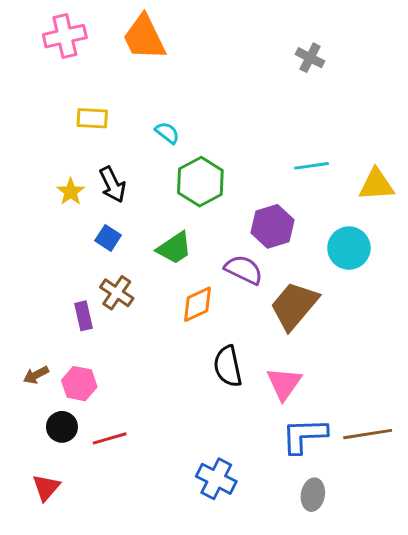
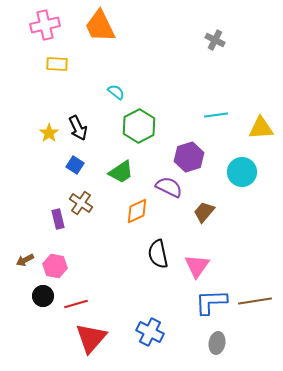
yellow rectangle: (92, 118) -> (57, 64), moved
brown trapezoid: (294, 306) -> (204, 212), size x0.6
red triangle: (46, 487) -> (91, 338), moved, size x1.6

